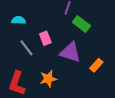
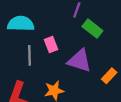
cyan semicircle: (19, 20) -> (21, 24), size x1.6
gray line: (26, 48) -> (30, 55), turned 36

